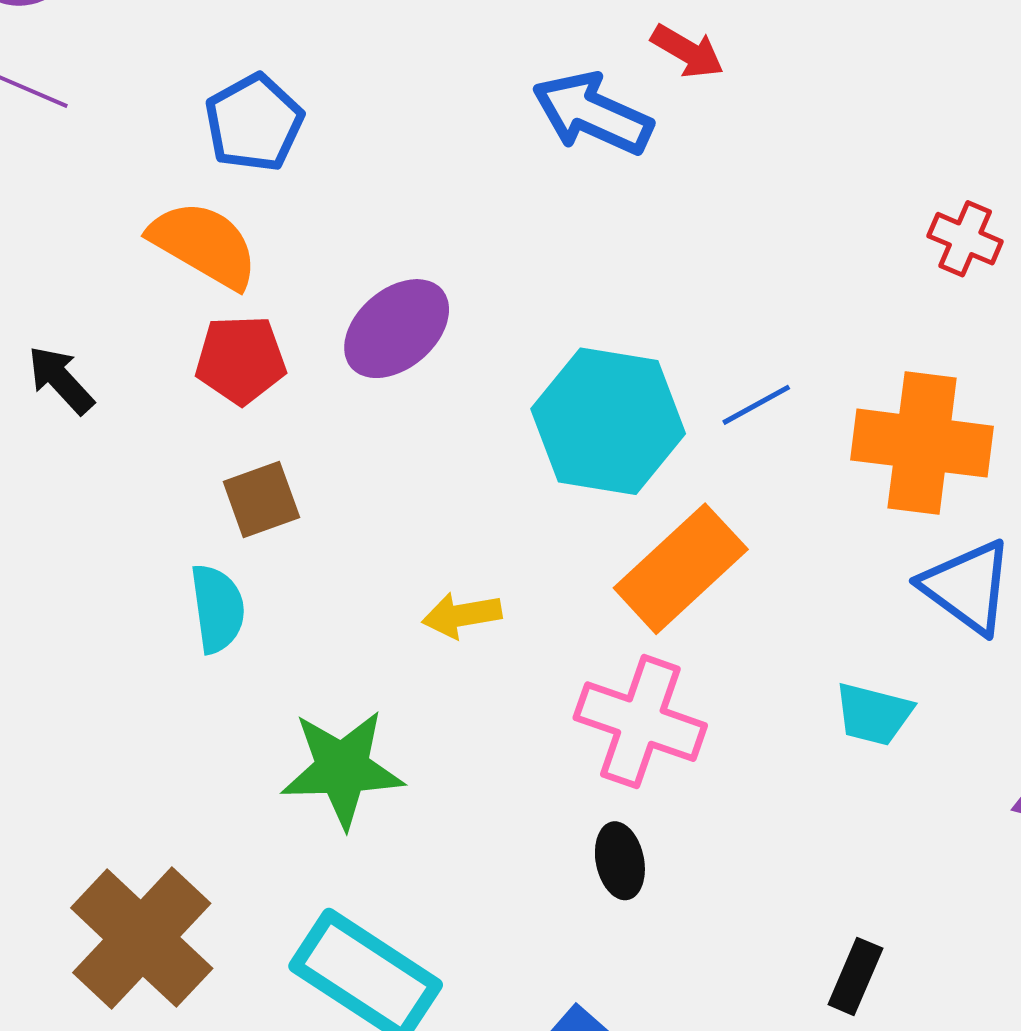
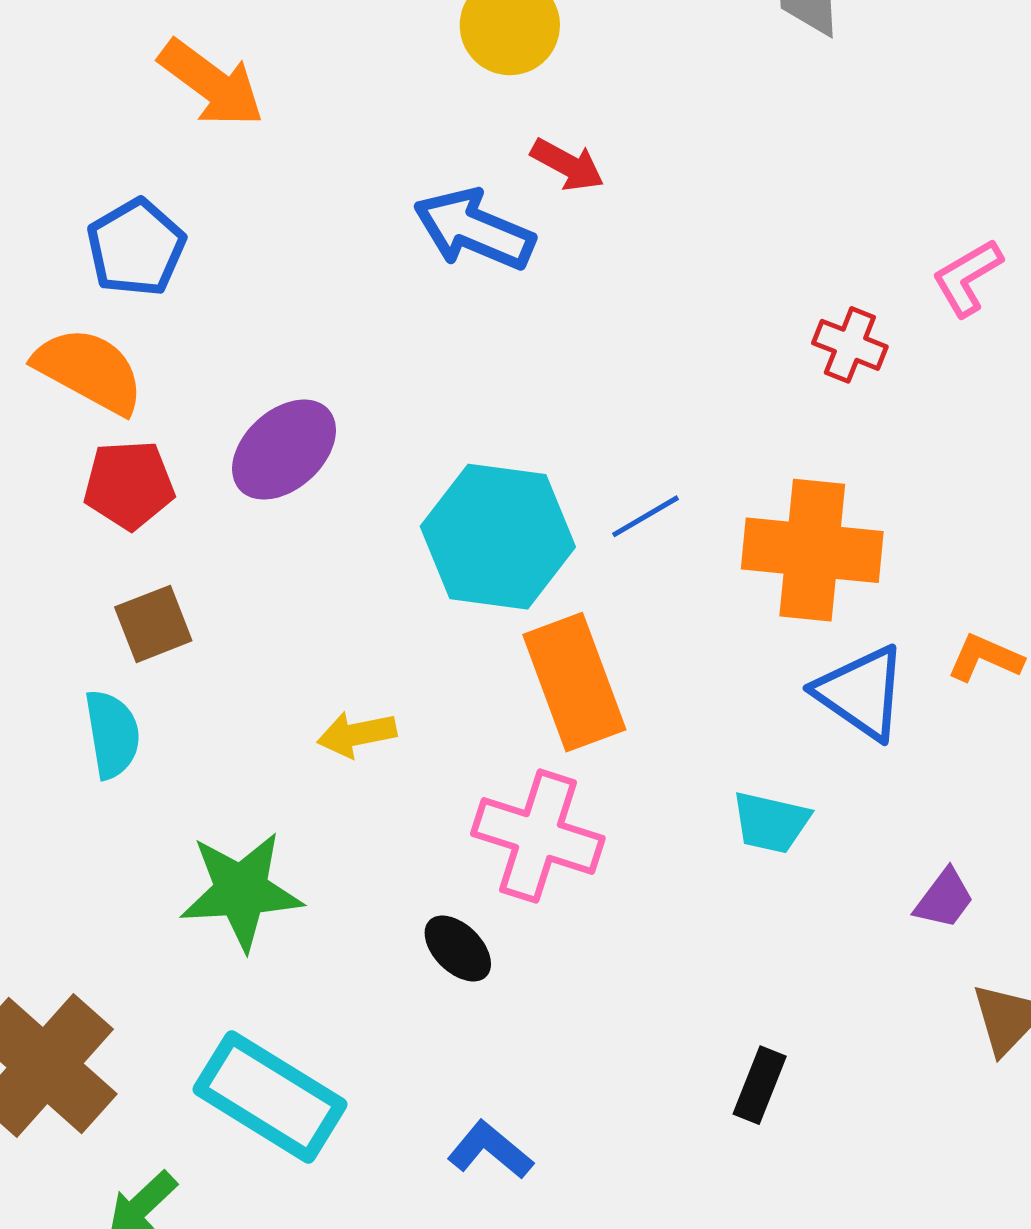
orange rectangle: (681, 569) -> (574, 682), turned -66
black ellipse: (620, 861) -> (458, 948), moved, turned -32

